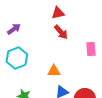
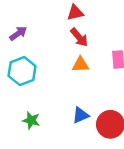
orange triangle: (54, 71) -> (80, 65), moved

